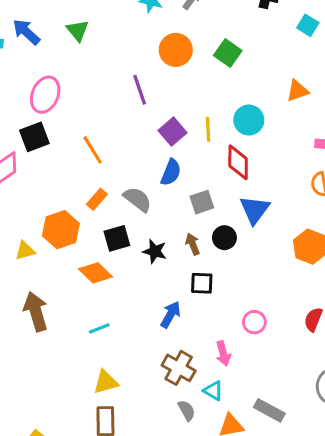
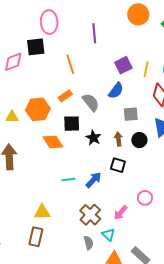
purple line: (140, 90) -> (94, 33), moved
pink ellipse: (45, 95) -> (49, 22), turned -40
cyan line: (99, 328) -> (68, 180), moved
pink arrow: (223, 353) -> (121, 213), turned 42

